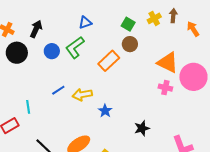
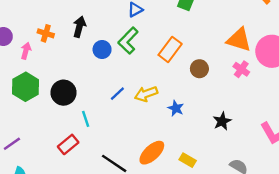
brown circle: (130, 44) -> (199, 69), moved
black circle: (17, 53) -> (64, 93), moved
pink cross: (165, 88) -> (241, 69), turned 32

